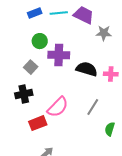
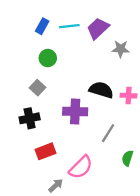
blue rectangle: (35, 13) -> (42, 26), turned -40
purple trapezoid: (84, 15) -> (98, 28), turned -70
purple cross: (59, 55) -> (75, 112), moved
pink semicircle: (58, 107) -> (81, 167), moved

